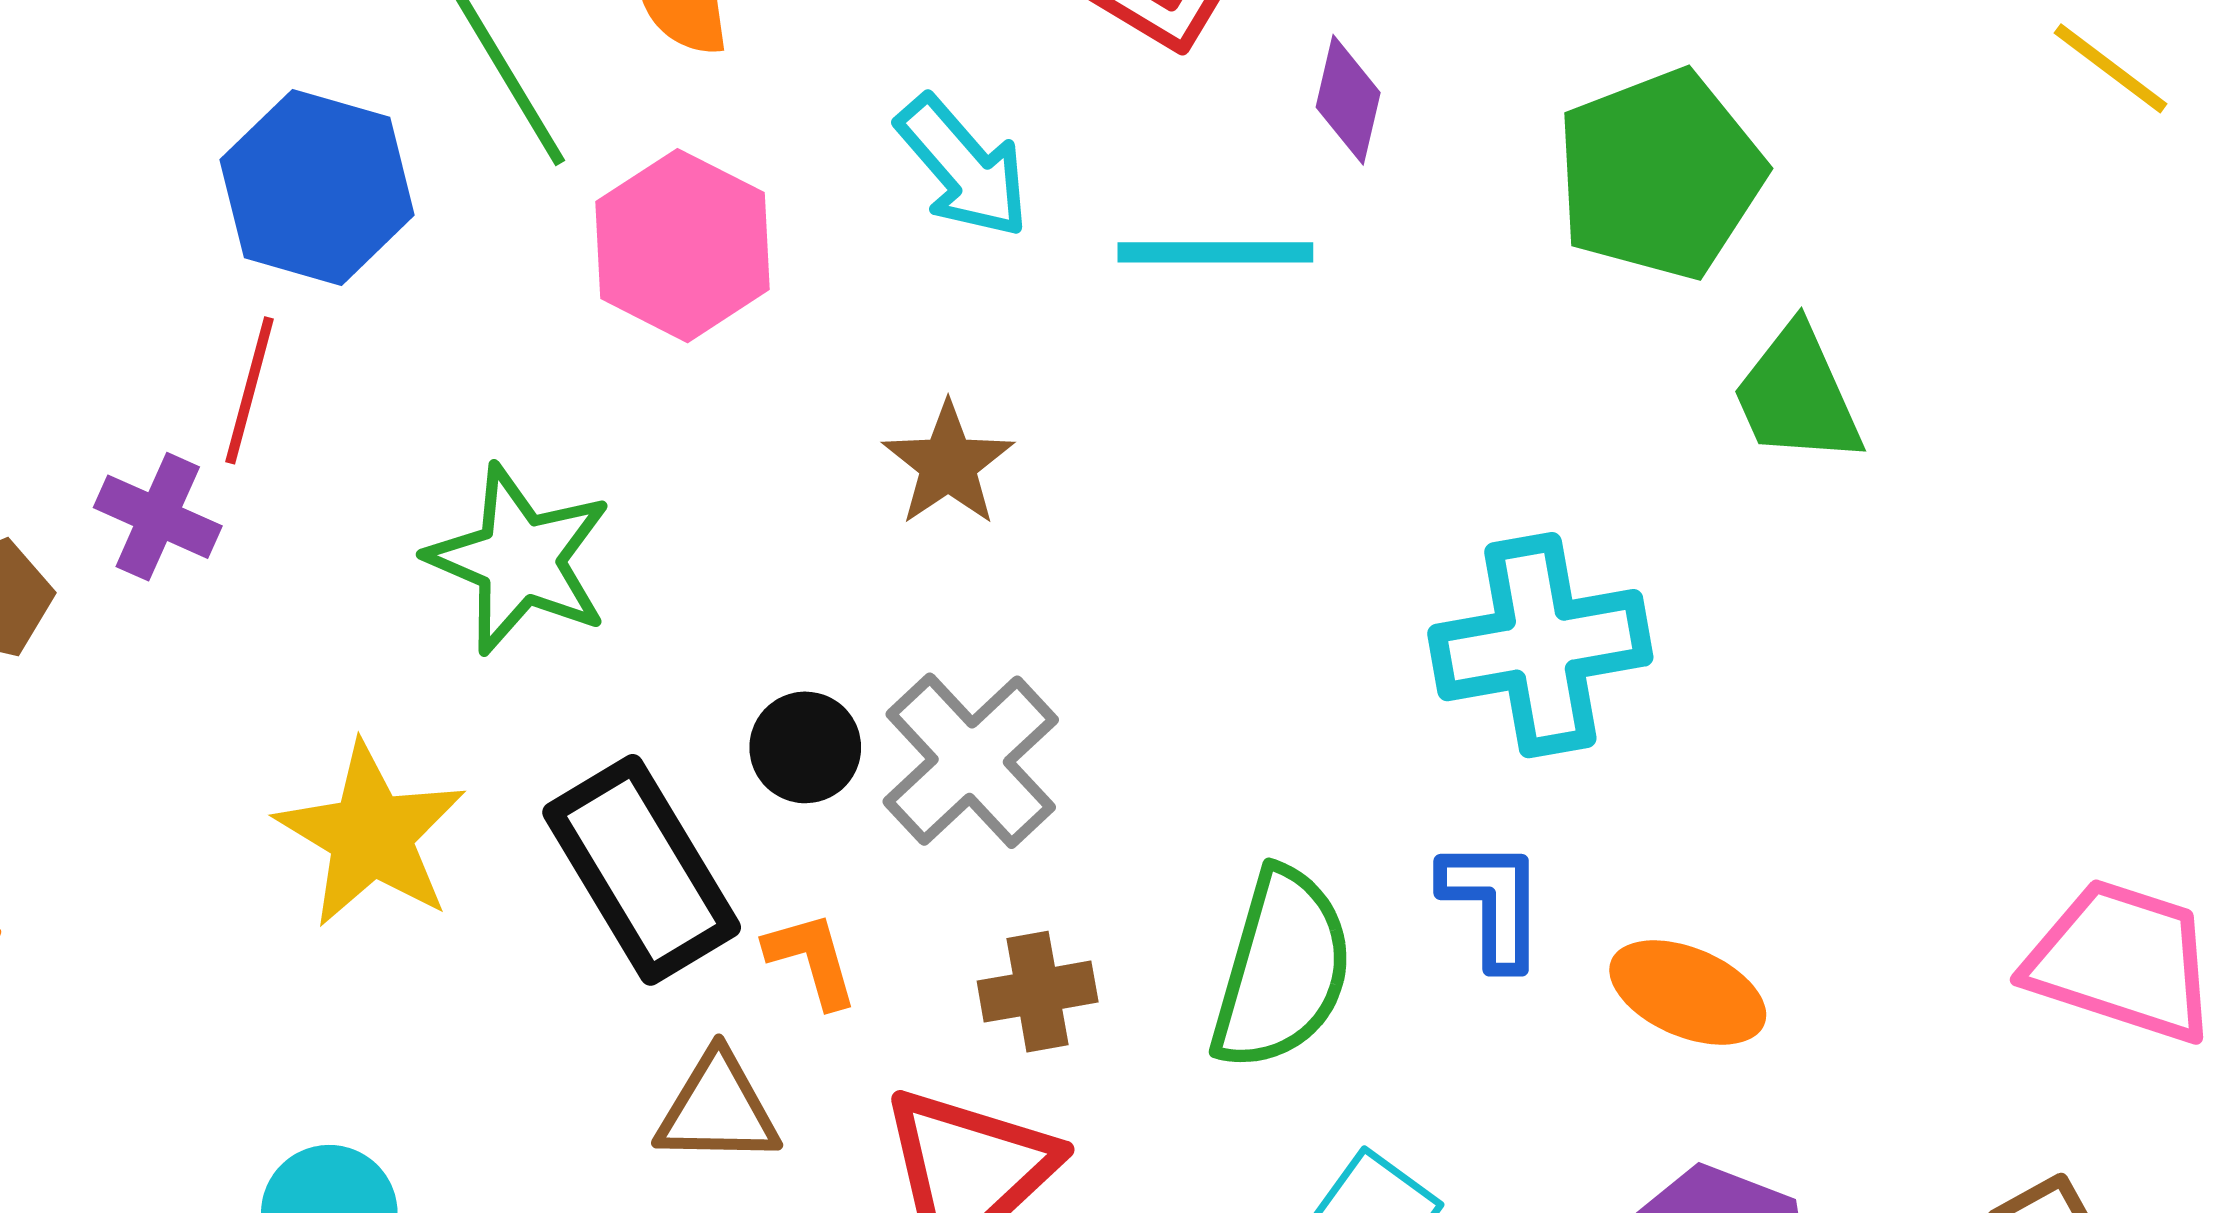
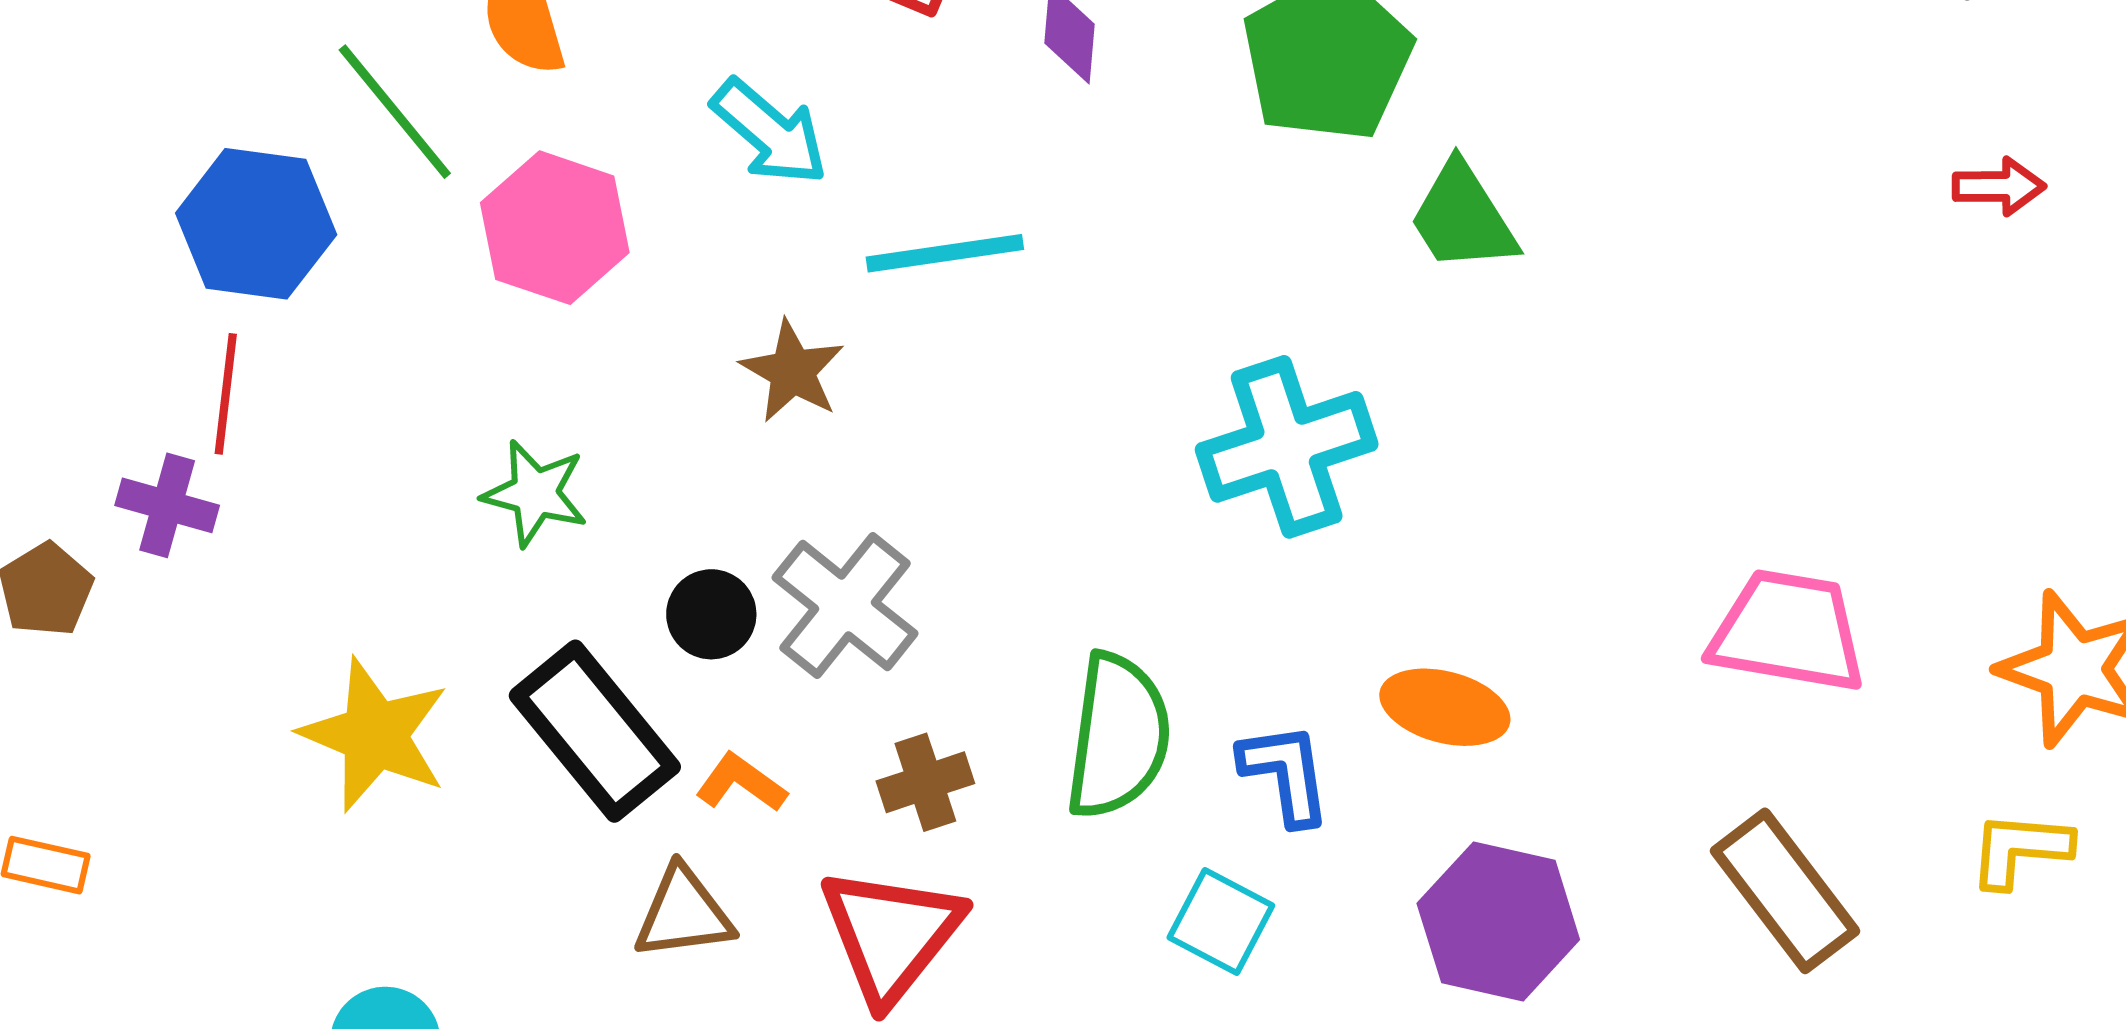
cyan line: (1215, 252) -> (945, 253), moved
green star: (520, 560) -> (535, 493), moved, size x0.7
blue L-shape: (1493, 903) -> (1285, 774), moved
orange L-shape: (812, 959) -> (741, 783), turned -30

